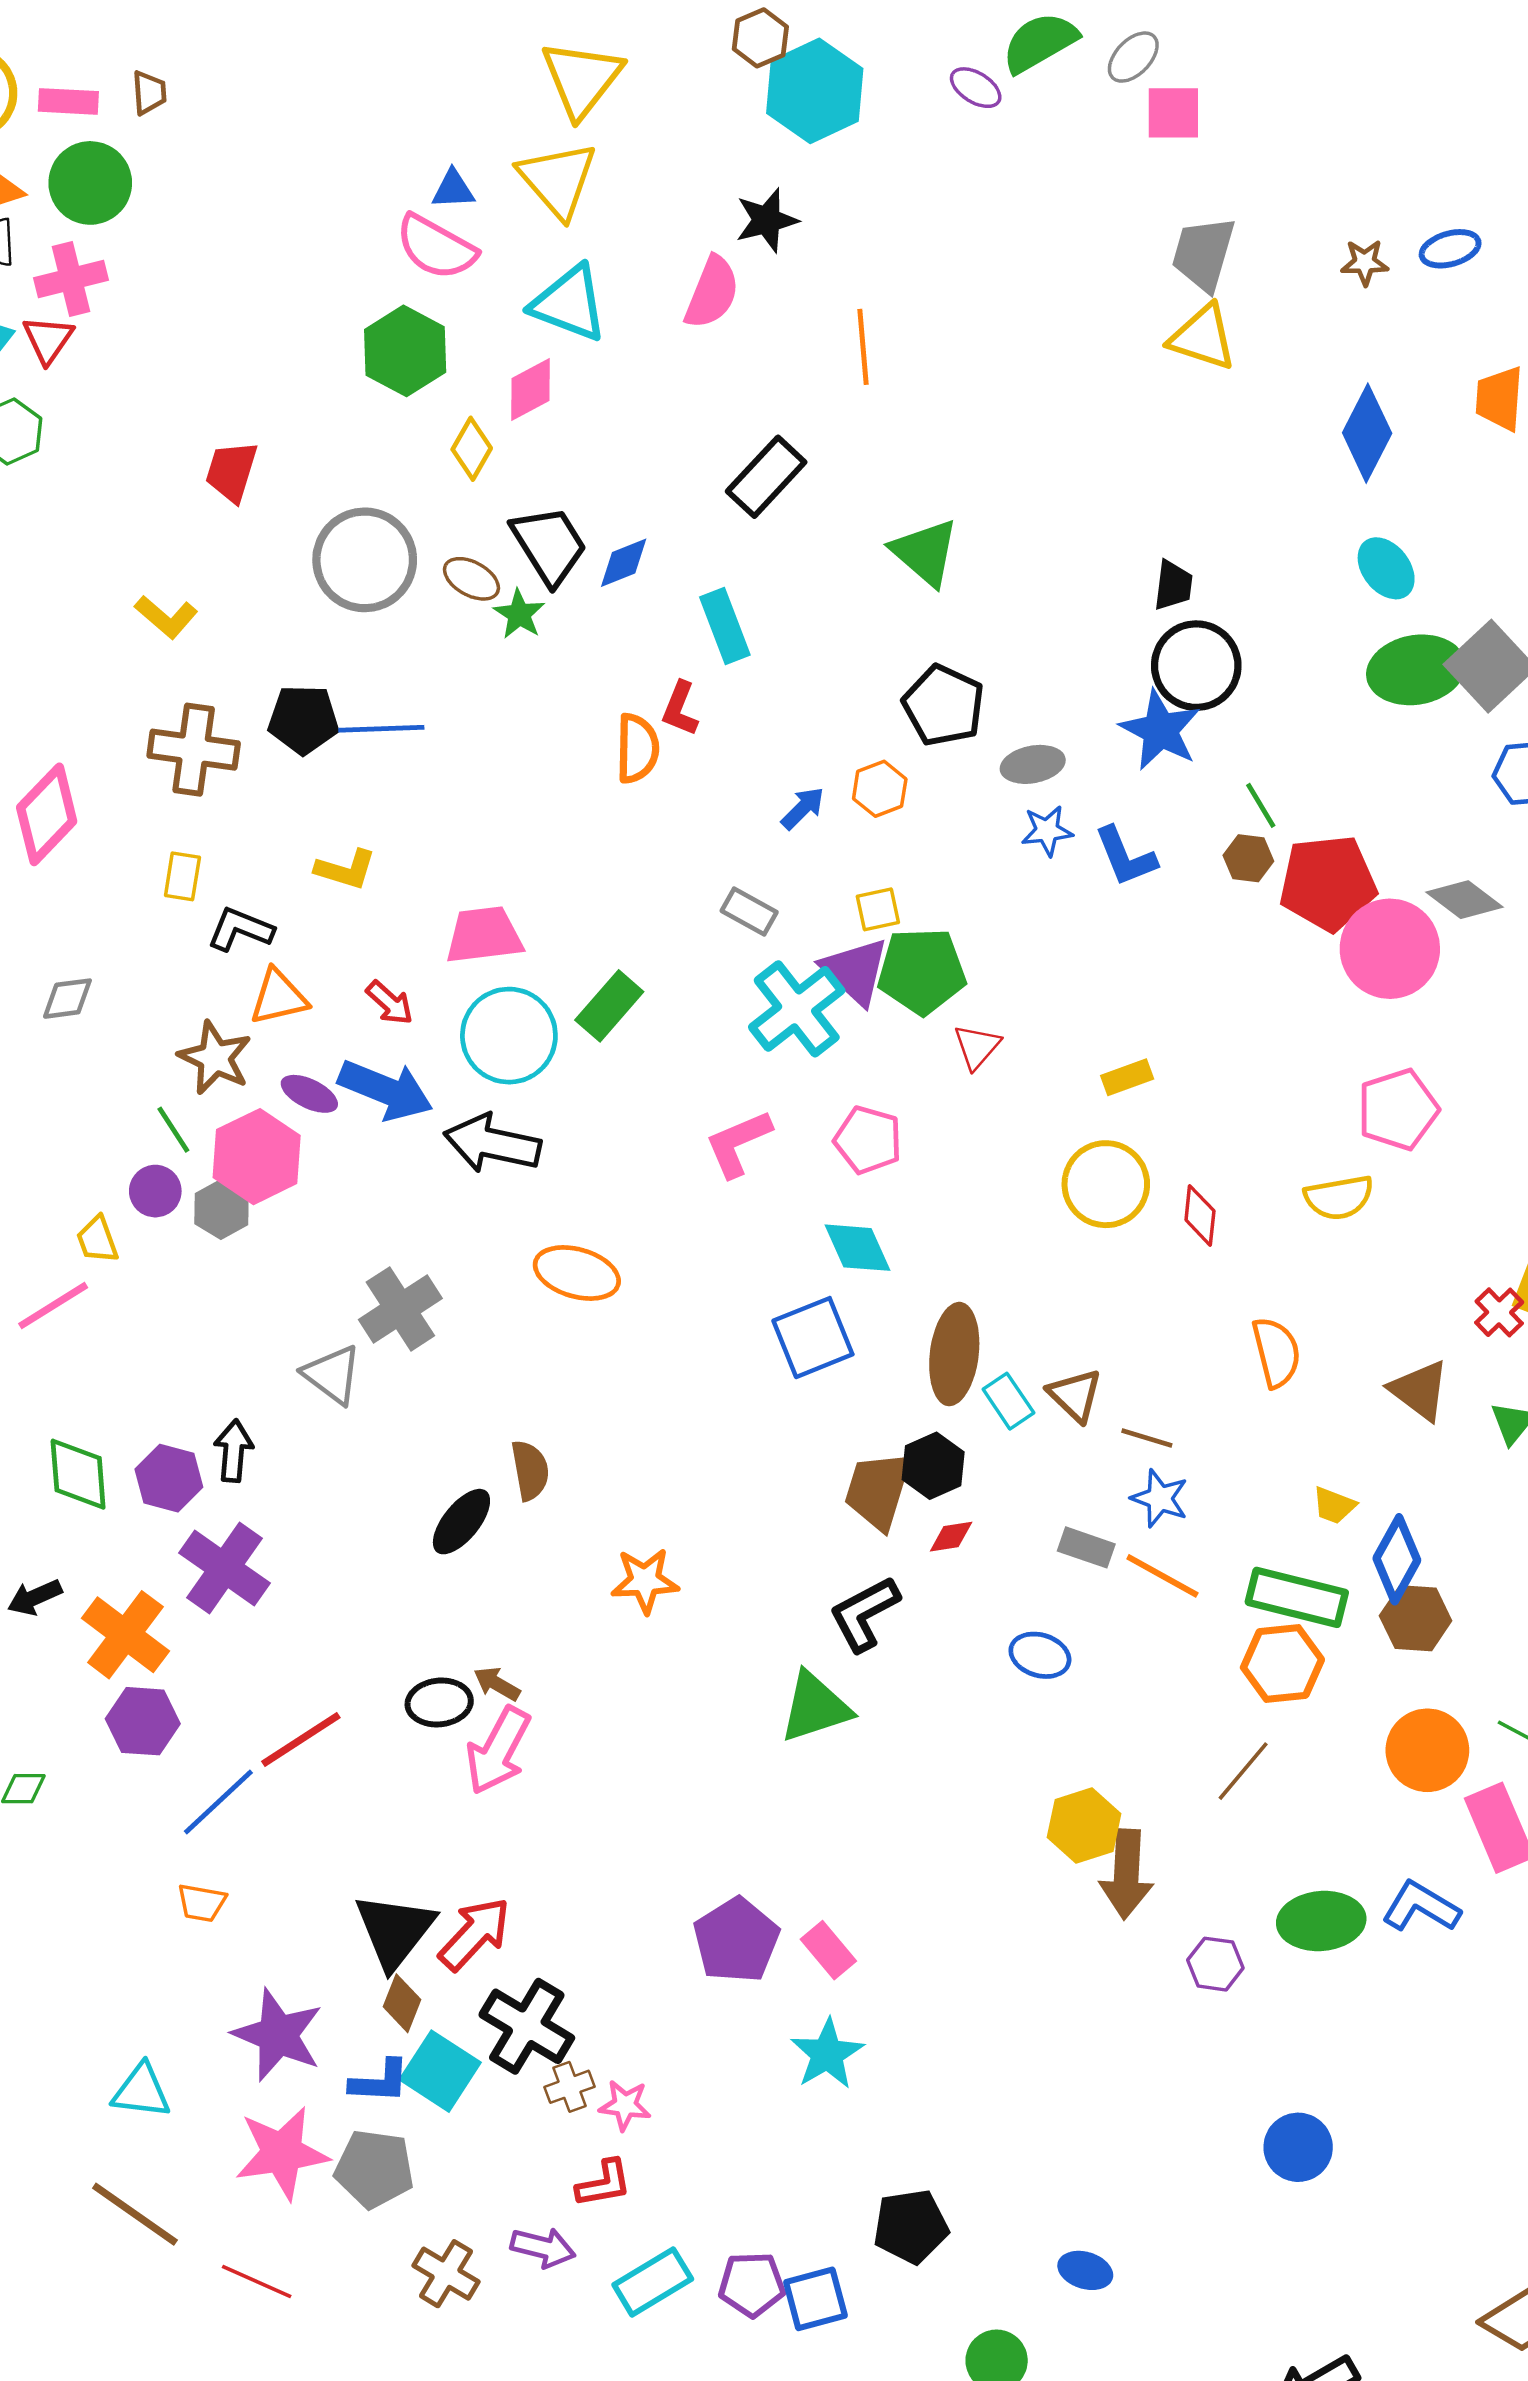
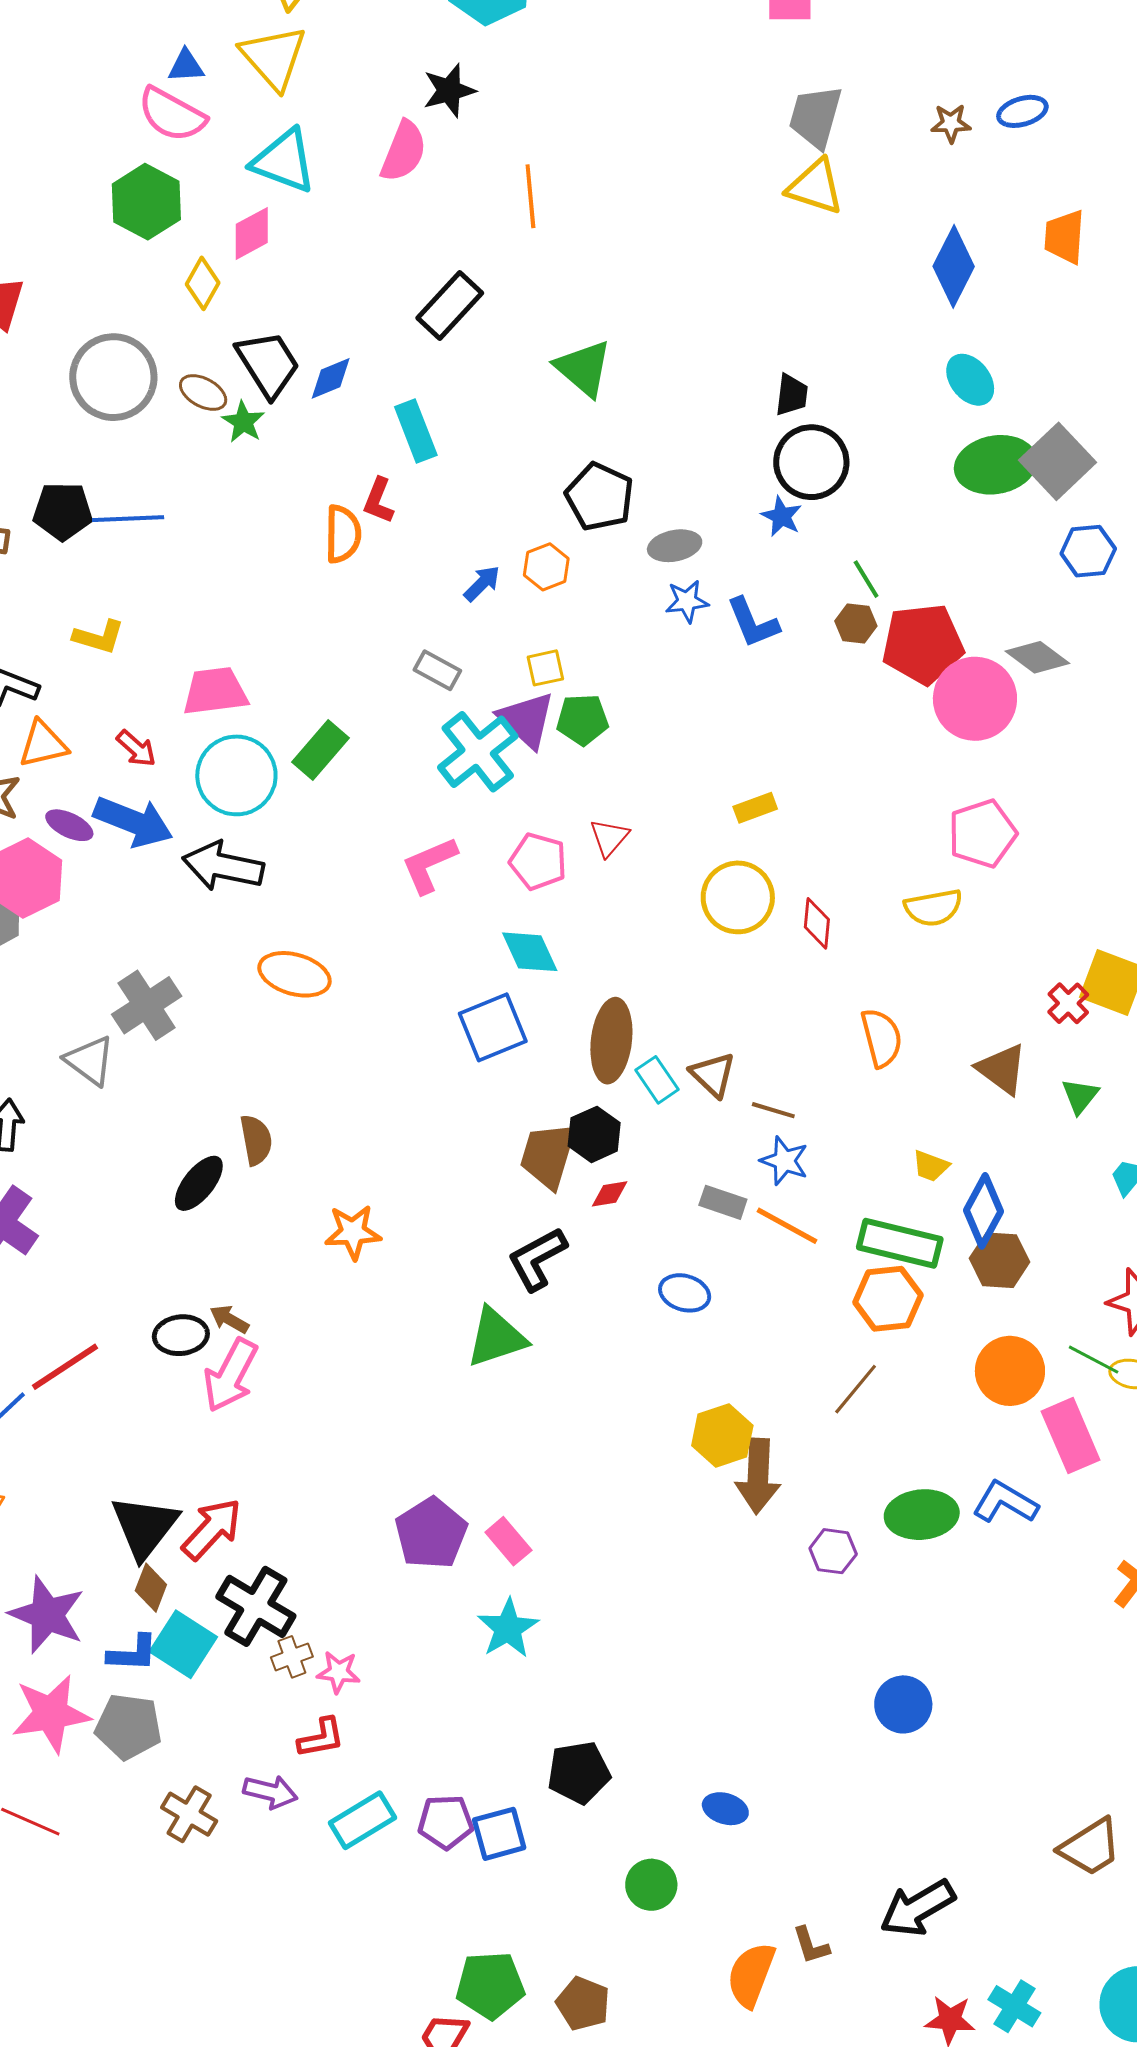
blue star: (1160, 730) -> (782, 516), size x0.6
green pentagon: (922, 971) -> (582, 720), size x0.7
red triangle: (977, 1047) -> (609, 838), moved

